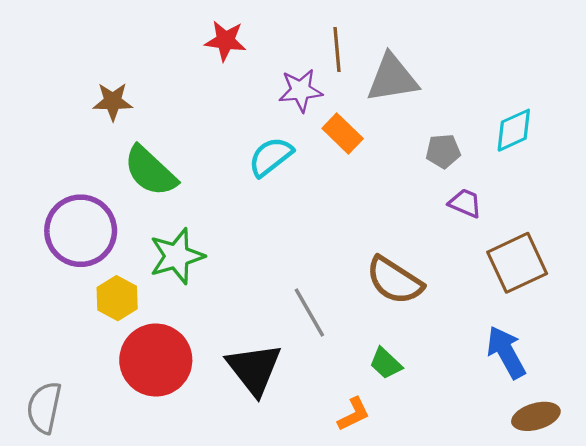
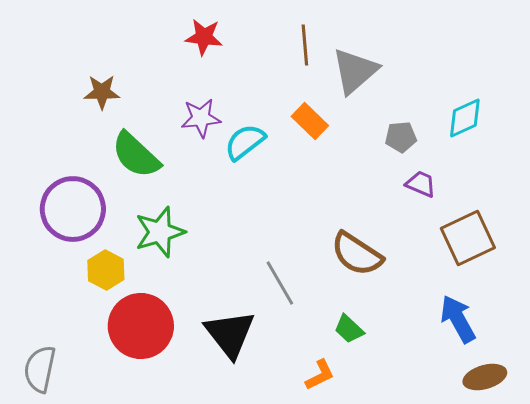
gray triangle: (392, 78) -> (355, 71), turned -32
purple star: (301, 90) -> (201, 118), moved

